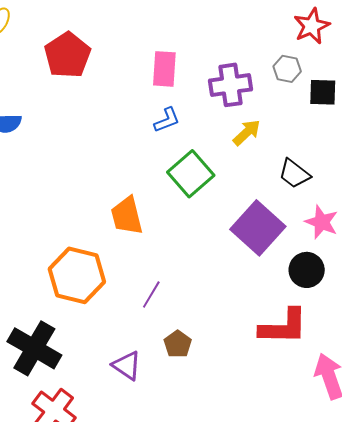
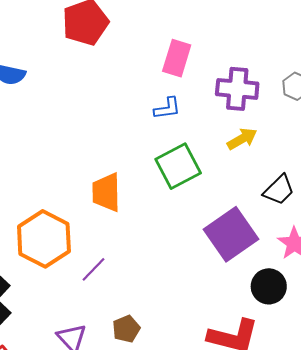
black trapezoid: (294, 174) -> (279, 190), turned -96
purple line: (151, 295) -> (94, 269), moved

